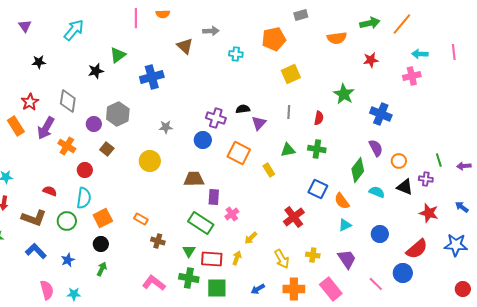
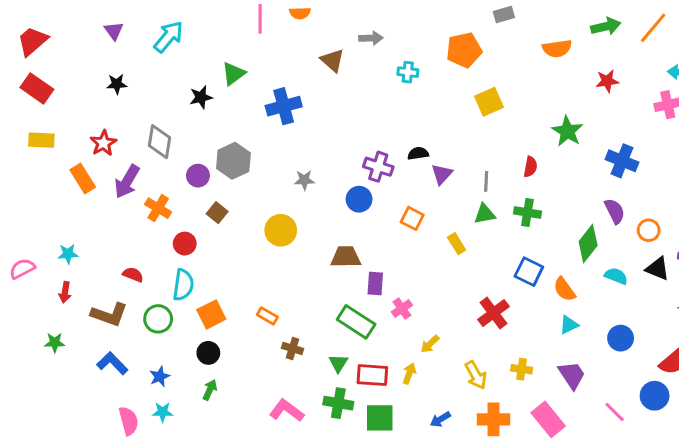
purple triangle: (25, 26) -> (114, 31), moved
gray line: (289, 112) -> (486, 181), moved
orange square: (239, 153) -> (412, 218), size x0.7
cyan star: (74, 294) -> (163, 412), moved

